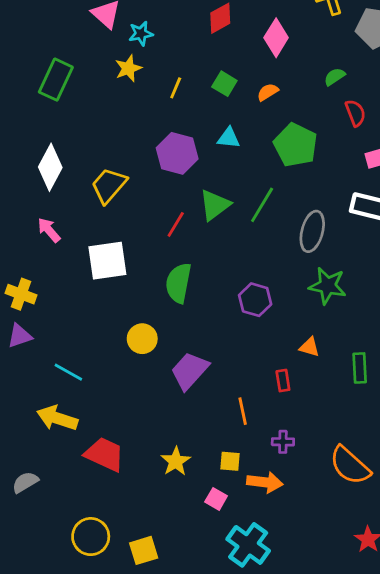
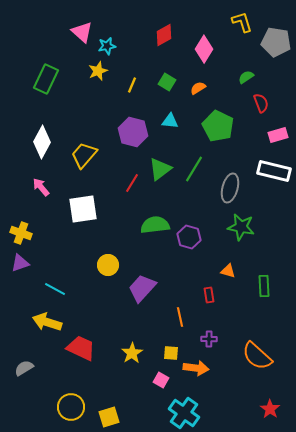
green semicircle: (178, 283) -> (155, 225), moved, turned 72

